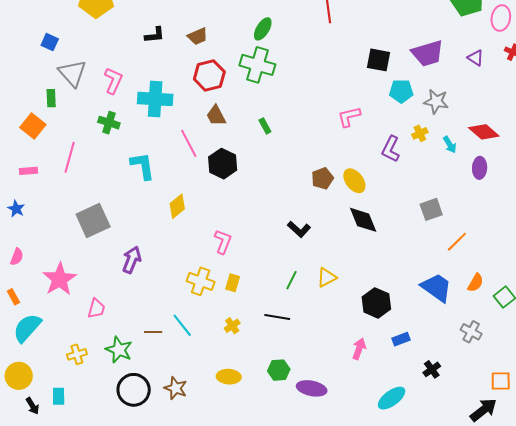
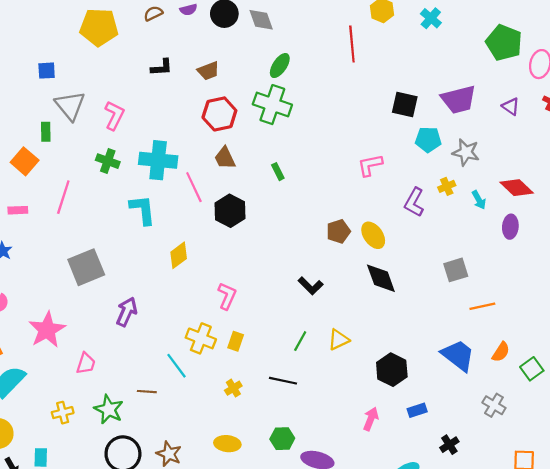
blue square: (50, 42) -> (47, 71), turned -30
cyan cross: (155, 99) -> (158, 160), moved
orange line: (457, 242) -> (482, 306), turned 30
cyan line: (182, 325) -> (176, 366), moved

